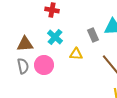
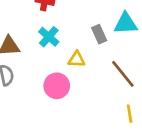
pink circle: (44, 65) -> (57, 86), moved

